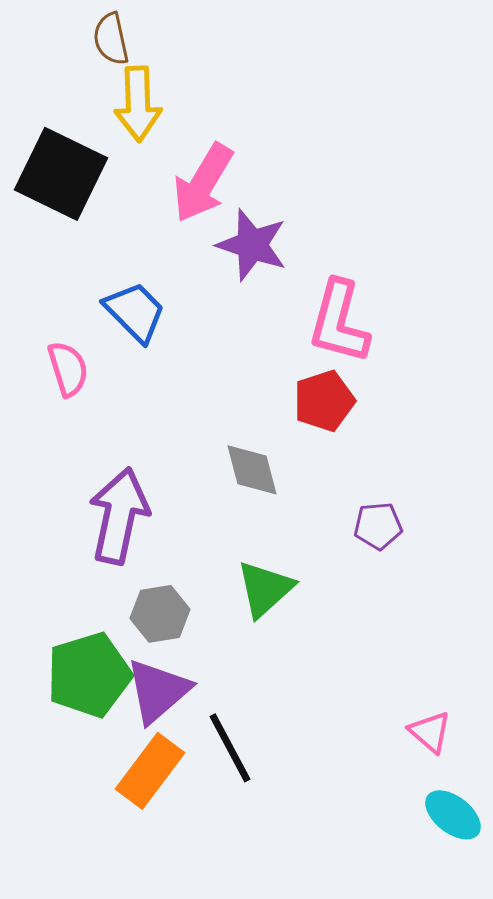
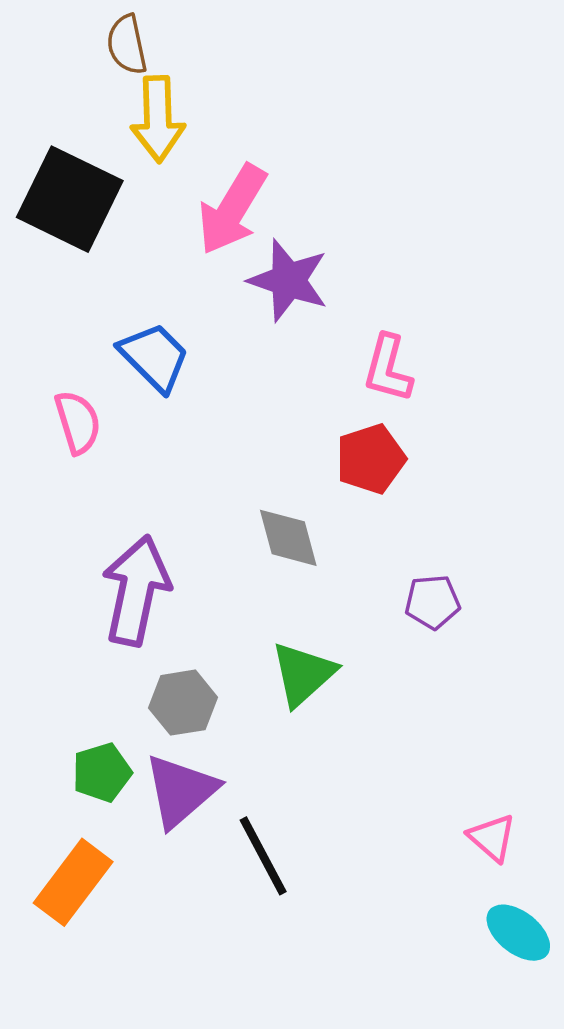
pink L-shape: (339, 322) -> (388, 368), size x0.7
green pentagon: (89, 675) -> (102, 772), size x0.6
orange rectangle: (150, 771) -> (73, 882), moved

